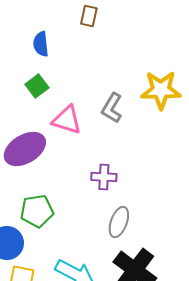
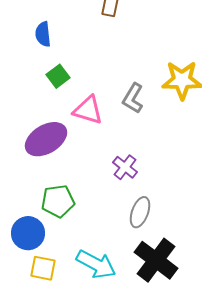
blue semicircle: (41, 44) -> (43, 34), moved
purple cross: (104, 177) -> (125, 167), turned 35

